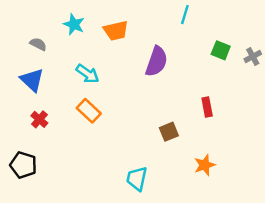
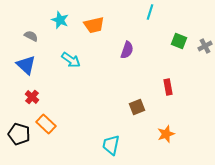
purple semicircle: (157, 61) -> (127, 50), size x0.7
orange rectangle: (89, 111) -> (46, 124), moved

